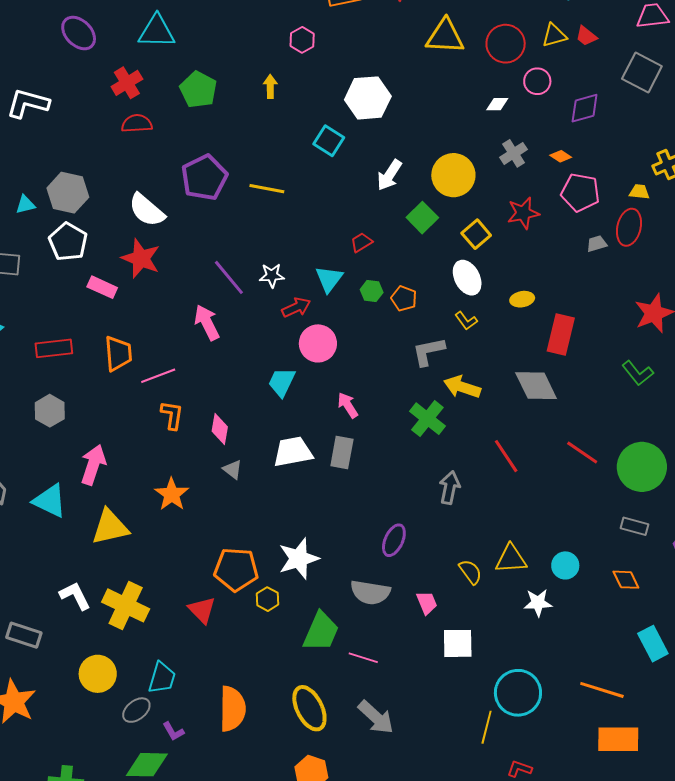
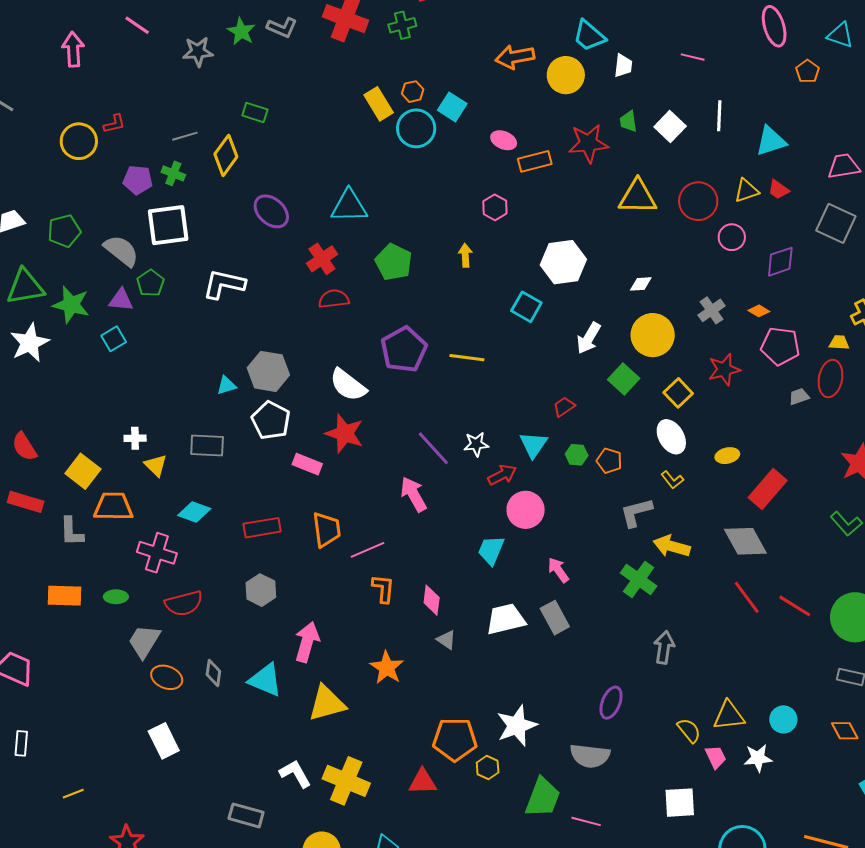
white diamond: (497, 104) -> (641, 284), moved
red rectangle: (561, 334) -> (768, 489), turned 30
gray rectangle: (342, 452) -> (555, 618), turned -36
red line: (506, 456) -> (747, 597), moved
pink trapezoid: (427, 603) -> (716, 757), moved
red triangle: (202, 610) -> (423, 782), turned -44

